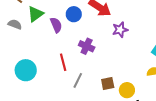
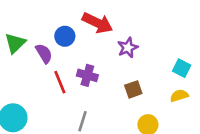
red line: (63, 62) -> (60, 82), moved
brown square: (108, 83) -> (133, 89), moved

